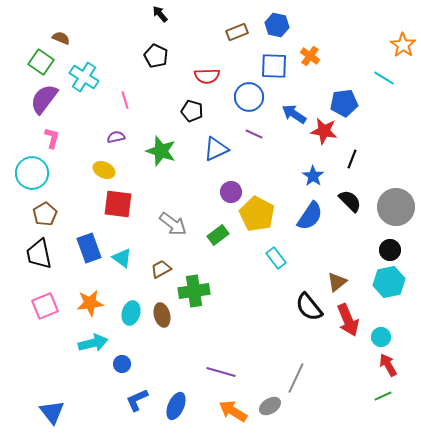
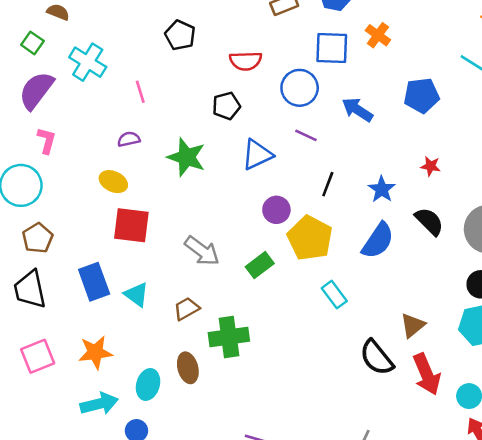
green square: (41, 62) -> (32, 43), size x0.7
black pentagon: (192, 111) -> (226, 106), turned -30
red star: (324, 131) -> (431, 166), moved, size x0.6
black line: (352, 159) -> (328, 184), moved
cyan ellipse: (131, 313) -> (148, 384), moved

